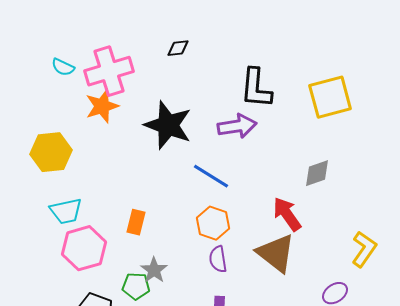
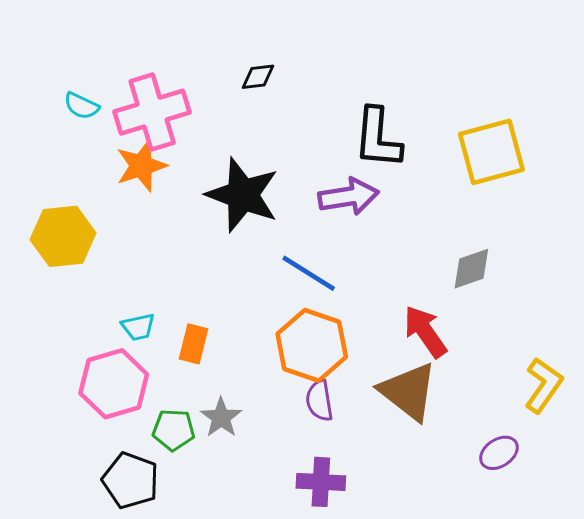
cyan trapezoid: (66, 211) -> (138, 327), moved, size x0.7
orange hexagon: (213, 223) -> (312, 345), size x1.4
green pentagon: (136, 286) -> (174, 430), moved

